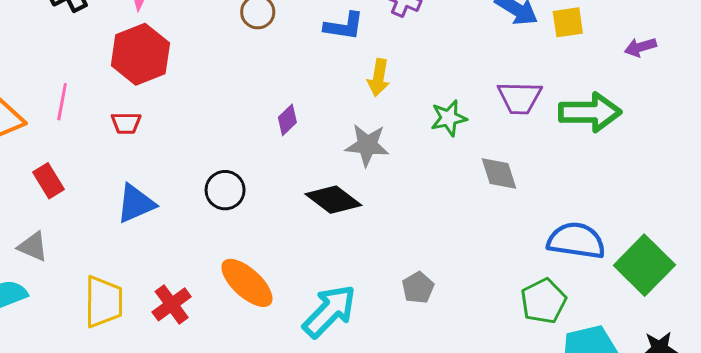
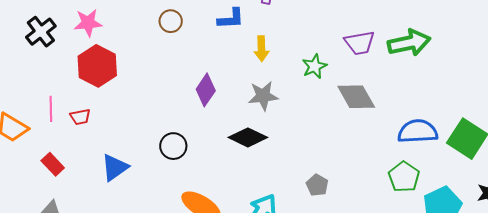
purple diamond: (287, 120) -> (206, 90), size x1.5
red trapezoid: (126, 123) -> (80, 117), moved
gray diamond: (499, 173) -> (356, 97), size x1.4

